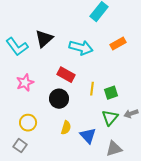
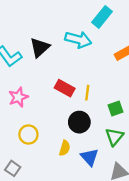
cyan arrow: (81, 48) -> (78, 40), moved
yellow line: (92, 89) -> (87, 93), moved
black circle: (59, 99) -> (79, 122), moved
yellow circle: (28, 123) -> (28, 134), moved

